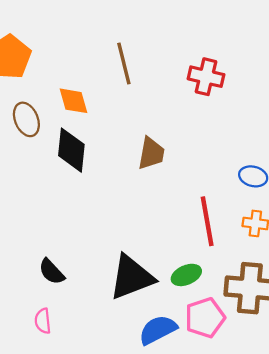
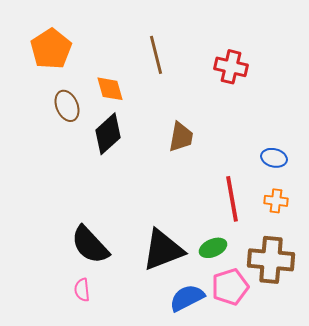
black diamond: (71, 150) -> (108, 134), turned 42
black semicircle: (52, 272) -> (90, 245), size x1.6

